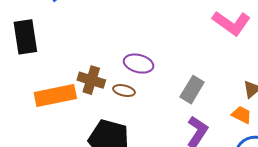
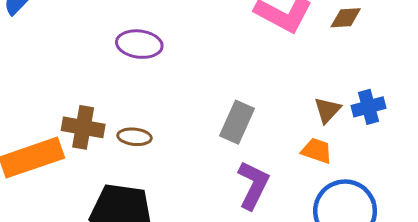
purple ellipse: (139, 64) -> (139, 44), moved

